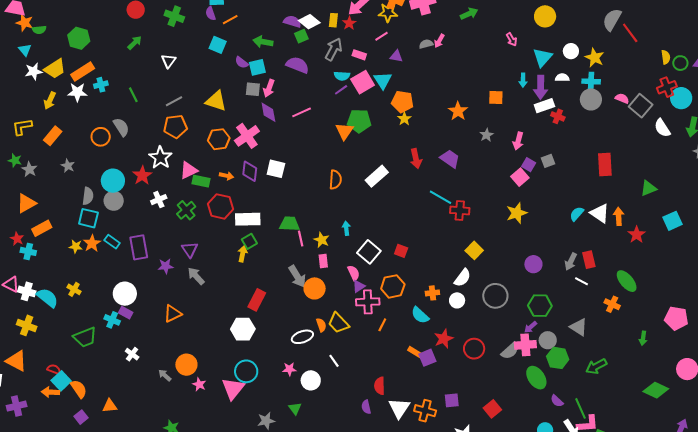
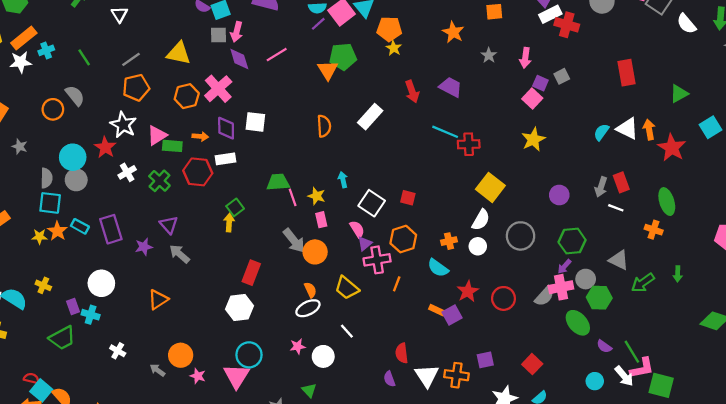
red cross: (558, 116) -> (567, 25), size x1.5
white rectangle: (248, 219) -> (226, 159), moved, size x0.7
red star: (637, 235) -> (672, 148), size x1.4
yellow square: (474, 250) -> (490, 187), size x1.4
green ellipse: (627, 281) -> (667, 202), turned 30
purple rectangle: (126, 313) -> (73, 307), moved, turned 48
orange semicircle: (321, 325) -> (310, 290), moved
green arrow: (643, 338) -> (678, 274), moved
green arrow: (596, 366) -> (643, 283), moved

